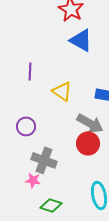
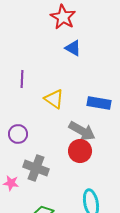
blue triangle: (81, 40) -> (73, 48), size x0.7
pink star: (33, 180) -> (11, 183), moved

